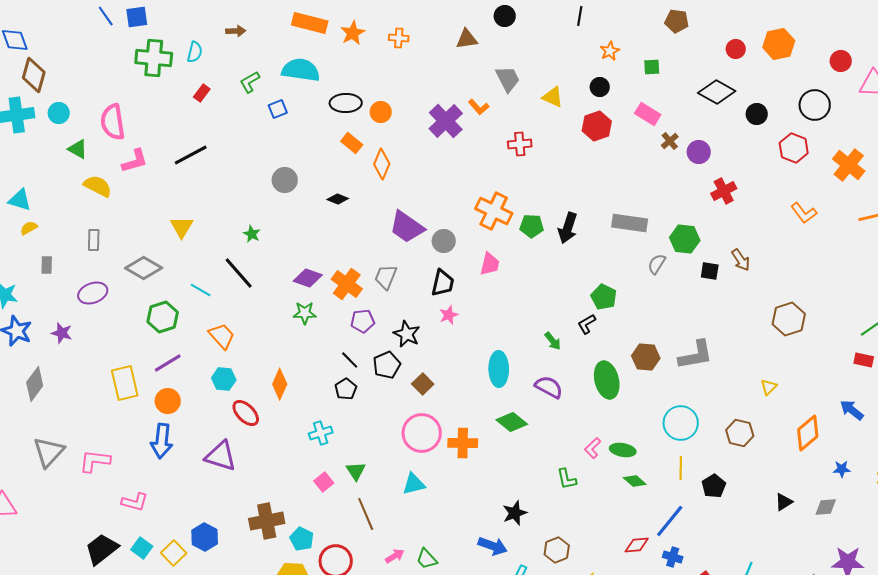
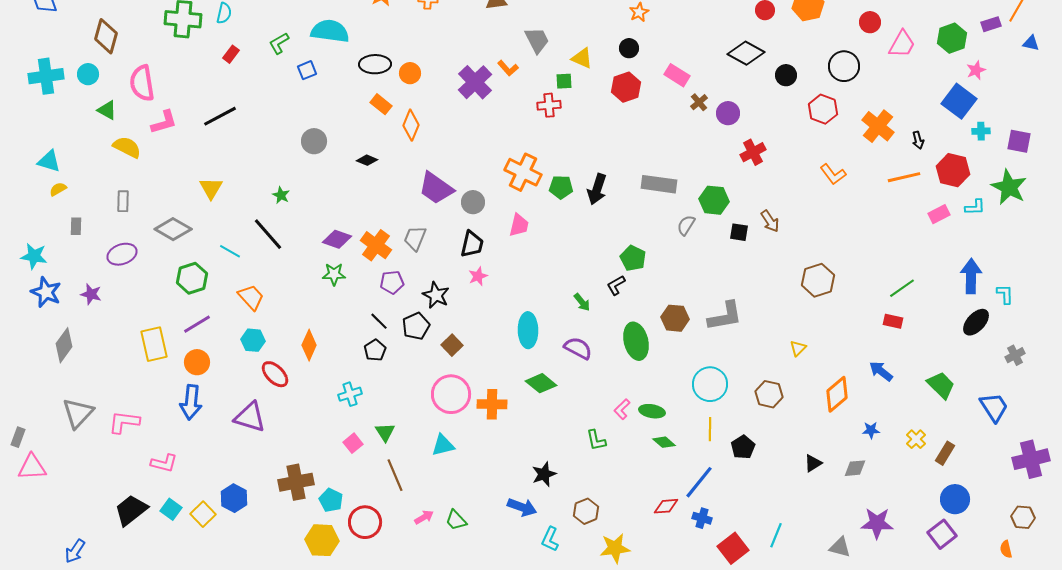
green square: (652, 67) -> (564, 81), moved
brown diamond: (34, 75) -> (106, 36), moved

